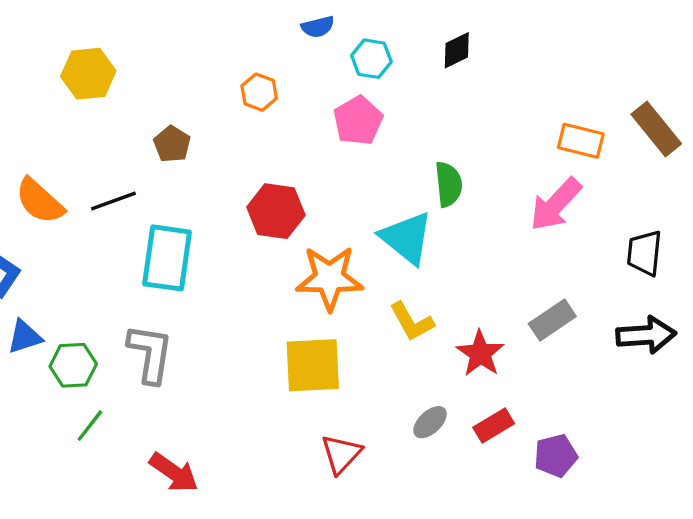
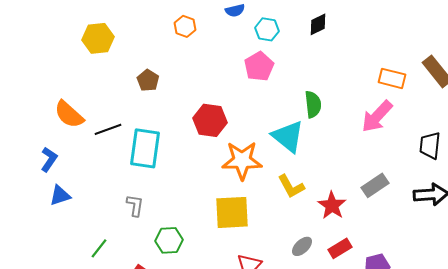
orange hexagon: (259, 92) -> (185, 26), moved
black line: (113, 201) -> (108, 129), moved
gray L-shape: (150, 353) -> (135, 205), size x0.6
green hexagon: (73, 365) -> (169, 240), moved

